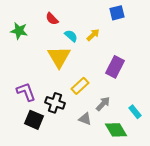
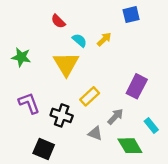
green star: (19, 31) -> (21, 57), moved
purple rectangle: (115, 67) -> (137, 86), moved
black square: (34, 120) -> (44, 149), moved

